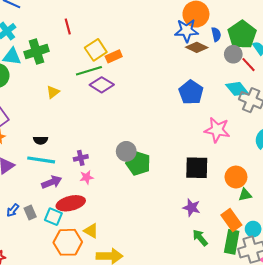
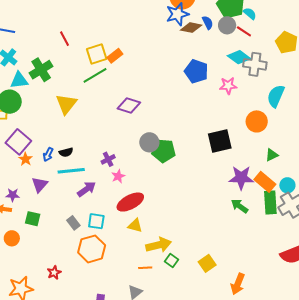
blue semicircle: (216, 34) -> (208, 23), moved
yellow square: (96, 50) -> (97, 54), turned 30
purple diamond: (102, 85) -> (129, 106), moved
yellow triangle: (53, 92) -> (66, 104), size x1.6
pink star: (217, 130) -> (228, 86), moved, size x0.7
orange circle: (236, 177) -> (257, 121), moved
red ellipse: (71, 203) -> (130, 202), moved
purple star: (192, 208) -> (241, 178), moved, size x1.4
blue arrow: (13, 210) -> (48, 154), moved
orange hexagon: (68, 242) -> (92, 249), moved

